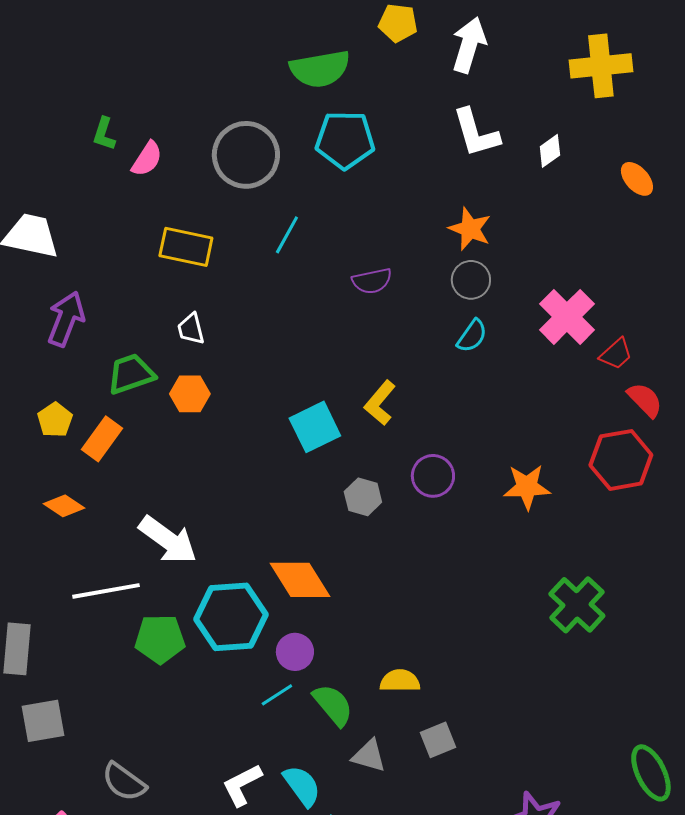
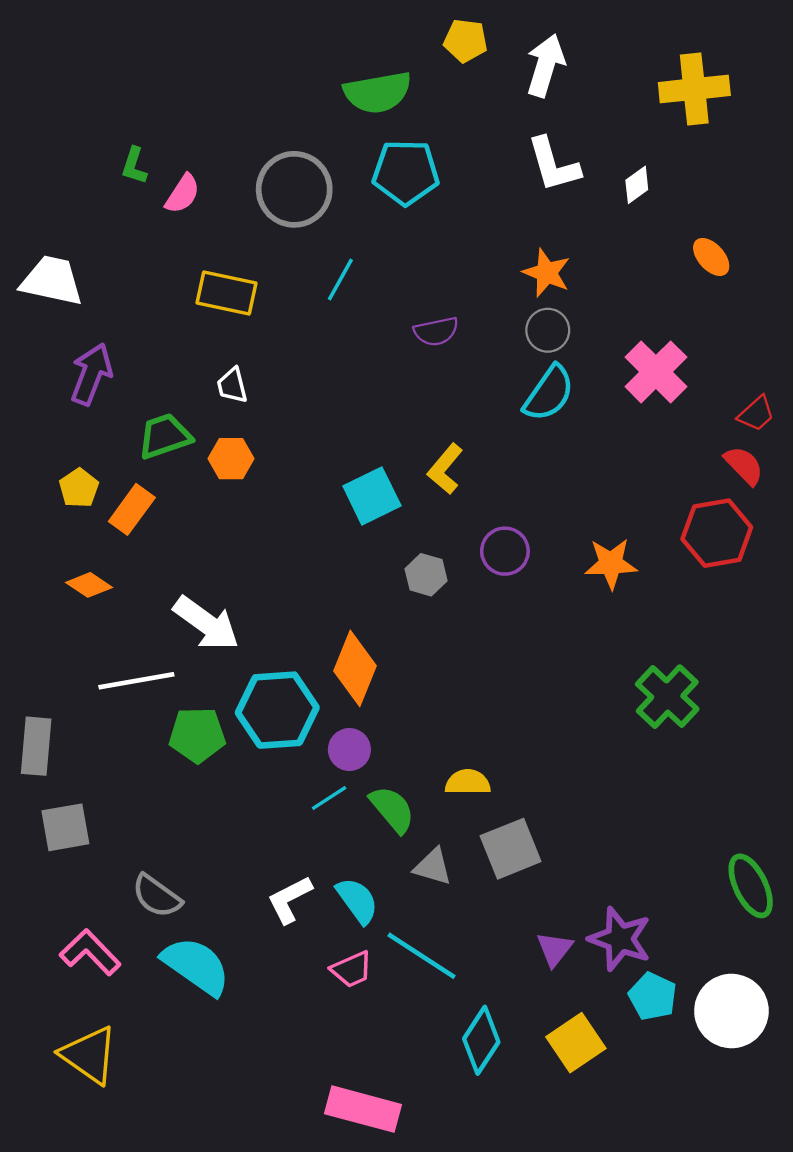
orange ellipse: (637, 179) -> (711, 257), moved
cyan semicircle: (472, 336) -> (549, 393), size x1.5
red trapezoid: (616, 354) -> (756, 414), moved
orange diamond: (300, 580) -> (355, 668), turned 54
gray square: (438, 740) -> (511, 849), size x1.5

